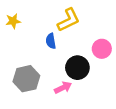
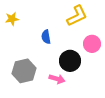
yellow L-shape: (69, 20) -> (77, 16), moved
pink arrow: (63, 88) -> (57, 79), turned 42

